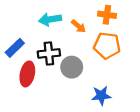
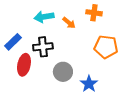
orange pentagon: (107, 46) -> (106, 47), moved
gray circle: (72, 67) -> (63, 72), moved
blue star: (101, 96) -> (89, 84), turned -30

